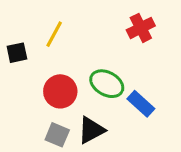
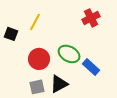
black square: (17, 53) -> (11, 34), turned 32
gray square: (57, 135) -> (37, 87), turned -35

